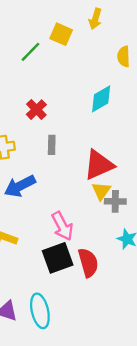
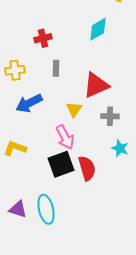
red cross: (36, 110) -> (43, 38), turned 30
yellow triangle: (101, 191) -> (74, 109), moved

